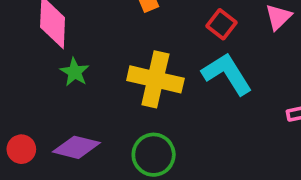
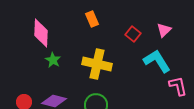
cyan L-shape: (227, 74) -> (157, 61), moved

